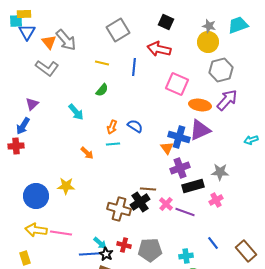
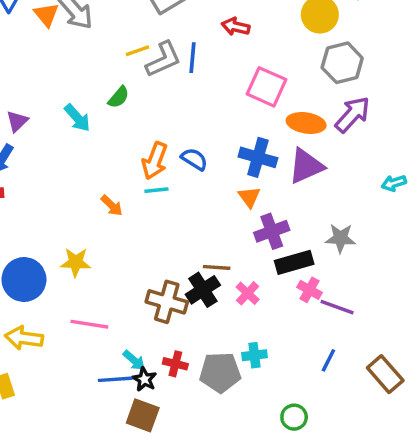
red arrow: (159, 49) -> (236, 27), size x0.7
yellow line: (102, 63) -> (138, 51), turned -32
gray L-shape: (47, 68) -> (163, 59), moved, turned -60
green semicircle: (102, 90) -> (119, 97), moved
cyan arrow: (76, 112) -> (77, 118), moved
orange arrow: (112, 127) -> (155, 161), size x1.5
blue cross: (179, 137) -> (258, 157), moved
pink cross: (216, 200) -> (310, 290), moved, turned -32
purple line: (185, 212) -> (337, 307), moved
pink line: (61, 233) -> (89, 324), moved
blue line: (213, 243) -> (328, 360), turned 64
cyan cross: (186, 256) -> (254, 355), moved

